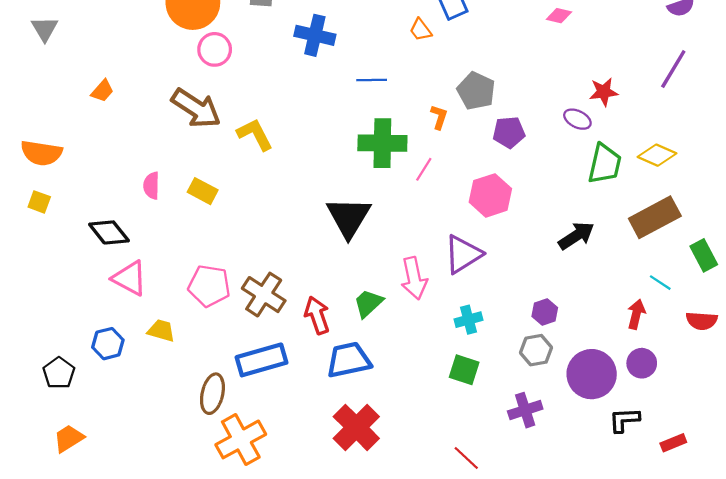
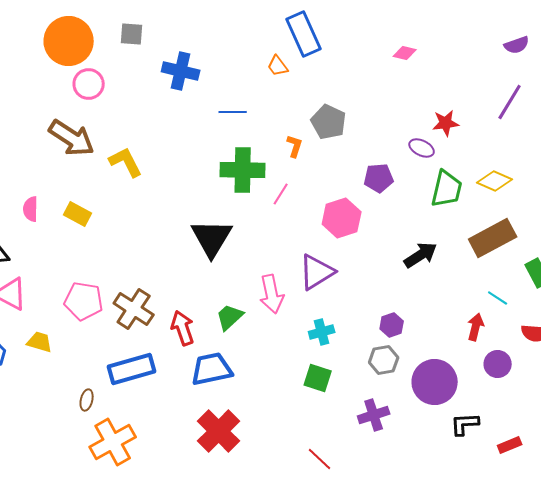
purple pentagon: (509, 132) -> (379, 178), moved
purple circle: (642, 363) -> (498, 364), moved
brown ellipse: (212, 394) -> (87, 400), size x0.6

